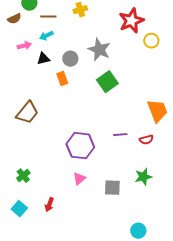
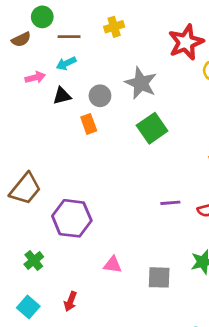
brown trapezoid: (27, 113) -> (25, 189), moved
purple hexagon: (80, 146) -> (72, 218), moved
pink triangle: (79, 179) -> (113, 265), turned 48

